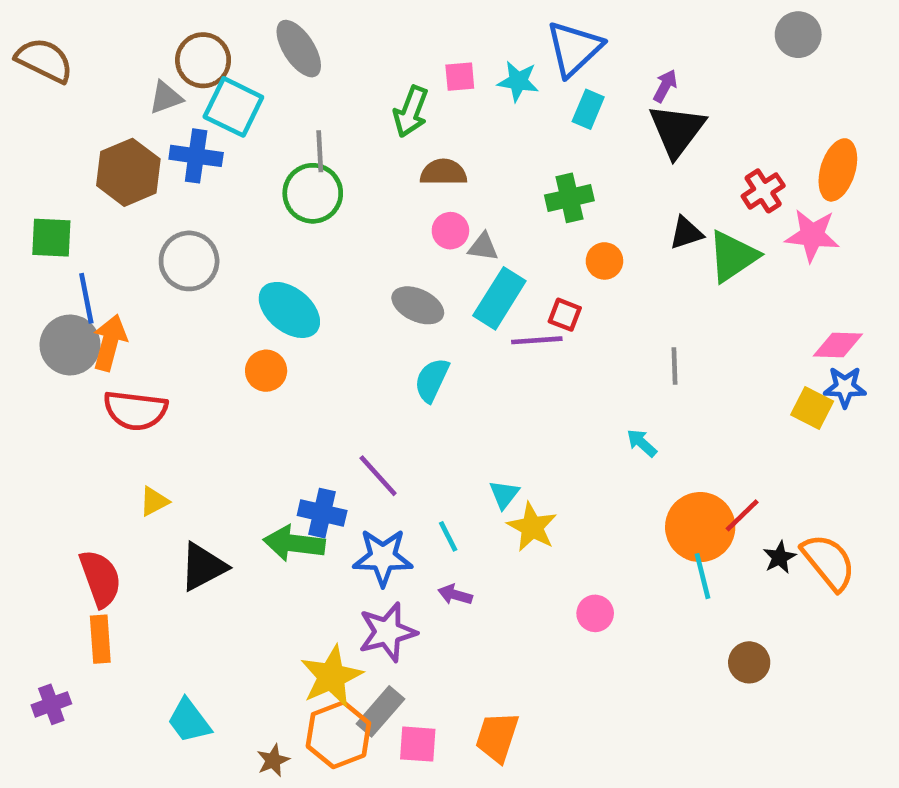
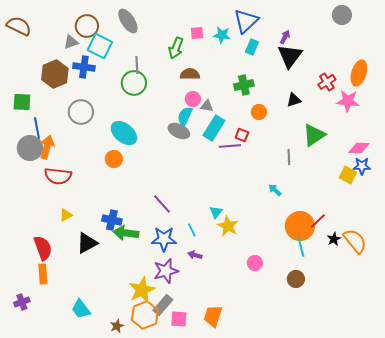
green triangle: (733, 256) -> (314, 135), moved
cyan semicircle: (432, 380) -> (185, 116), moved
blue cross: (322, 513) -> (112, 220), moved
brown circle: (749, 662) -> (296, 279), moved

